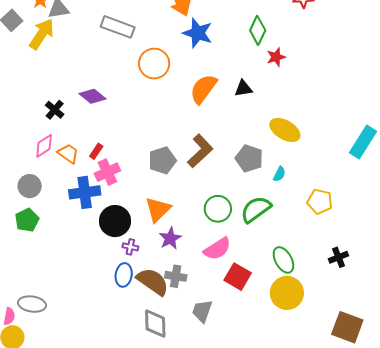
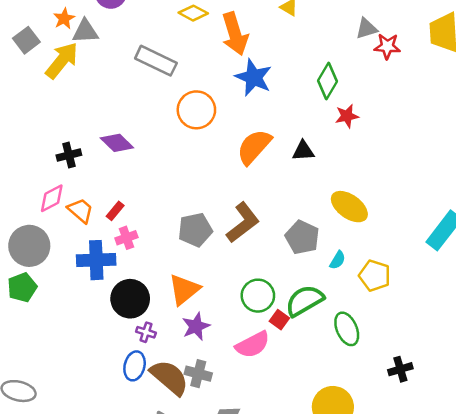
black cross: (55, 110) -> (69, 155), turned 30
pink cross: (107, 172) -> (126, 238), size x0.7
gray circle: (30, 186) -> (29, 246), size x1.4
yellow pentagon: (320, 202) -> (375, 275), moved
green ellipse: (283, 260) -> (347, 329), moved
red square: (238, 277) -> (279, 320), moved, size x0.6

